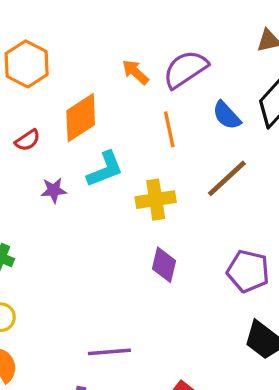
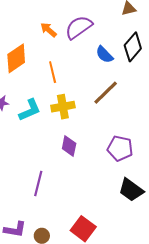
orange line: (169, 129) -> (53, 72), moved
cyan L-shape: (105, 169) -> (30, 110), moved
purple line: (109, 352) -> (38, 184), moved, turned -70

